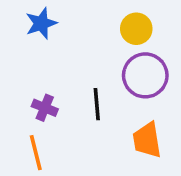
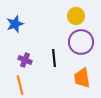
blue star: (41, 23) -> (15, 24), moved

